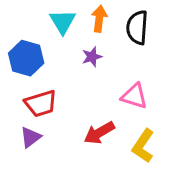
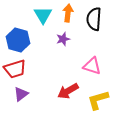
red trapezoid: (41, 104) -> (15, 69), moved
yellow L-shape: (143, 146) -> (98, 100), turned 40

